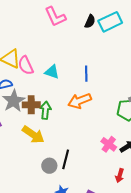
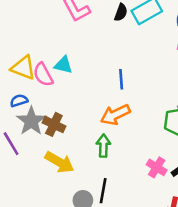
cyan triangle: (52, 72) -> (63, 65), moved
brown cross: (31, 105) -> (54, 124), turned 30
green arrow: (46, 110) -> (103, 146), moved

